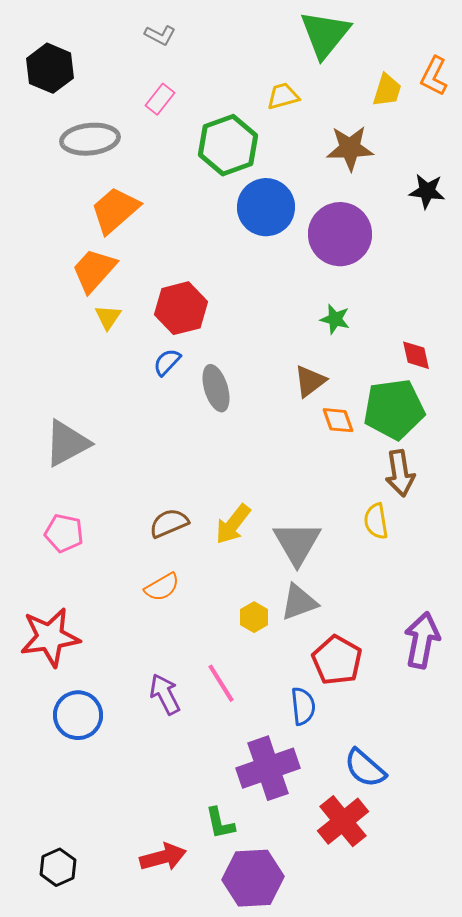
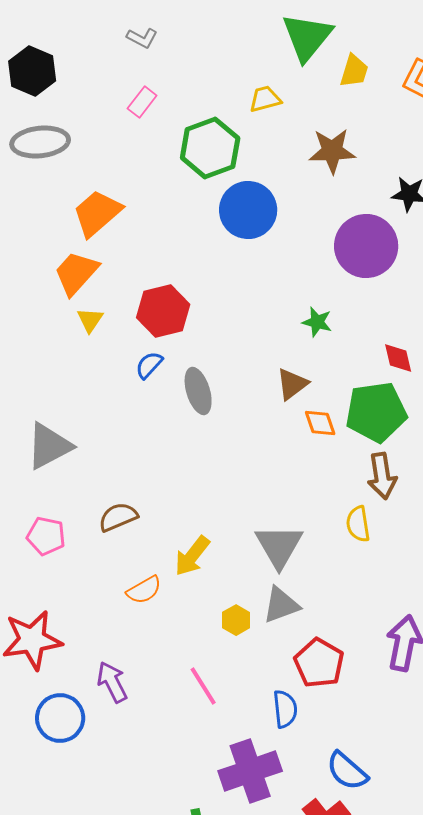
yellow trapezoid: (387, 90) -> (354, 71), moved
gray ellipse: (90, 139) -> (40, 142), moved
purple circle: (340, 234) -> (366, 246), moved
brown semicircle: (169, 523) -> (118, 517), moved
yellow arrow: (233, 524) -> (192, 556), moved
purple arrow: (165, 694) -> (112, 682), moved

